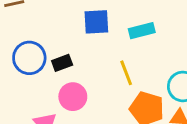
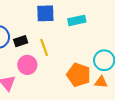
yellow line: (126, 73) -> (44, 47), moved

